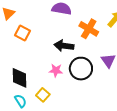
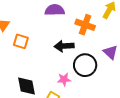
pink star: (56, 70) -> (64, 79), moved

